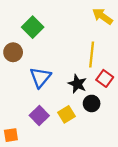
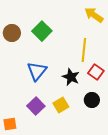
green square: (33, 27) -> (42, 31), moved
brown circle: (13, 52) -> (12, 33), moved
black circle: (92, 103) -> (92, 100), moved

